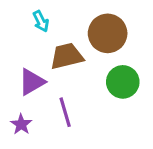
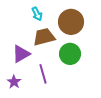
cyan arrow: (41, 21) -> (37, 14), moved
green circle: (123, 82) -> (70, 54), moved

